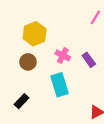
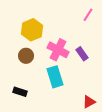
pink cross: (63, 55) -> (58, 50), size x1.5
black rectangle: (21, 101) -> (20, 92), turned 64

